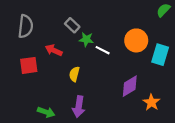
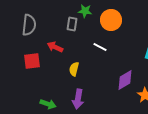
gray rectangle: (72, 25) -> (72, 24), turned 56
green star: (86, 39) -> (85, 11), moved
orange circle: (136, 40) -> (111, 20), moved

